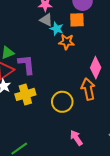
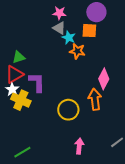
purple L-shape: (27, 65) -> (37, 82), moved
yellow cross: (25, 94) -> (21, 100), moved, turned 36
pink arrow: (76, 138) -> (79, 146), turned 35

